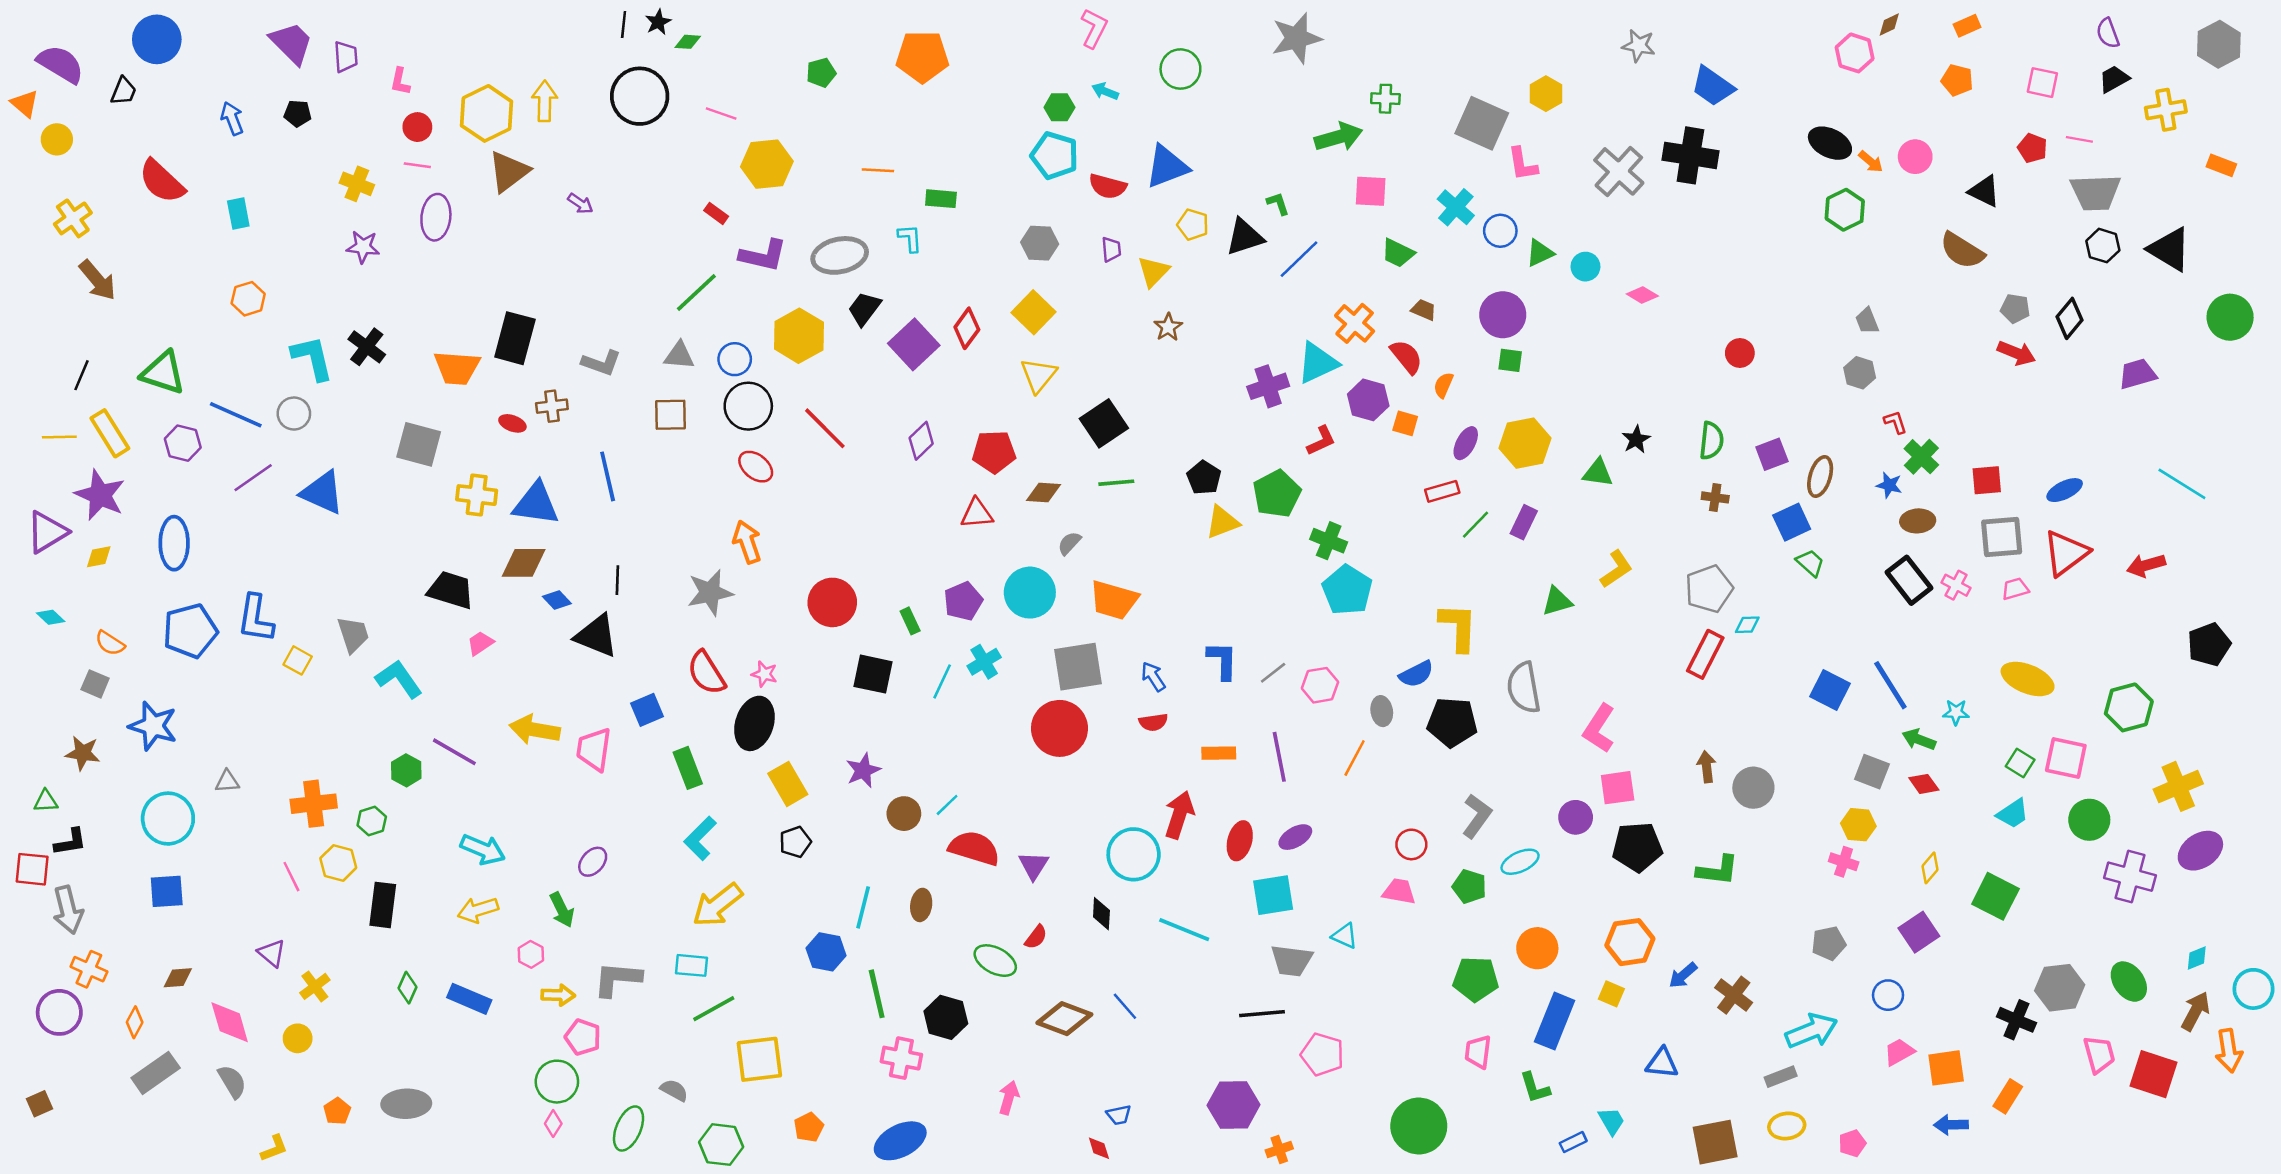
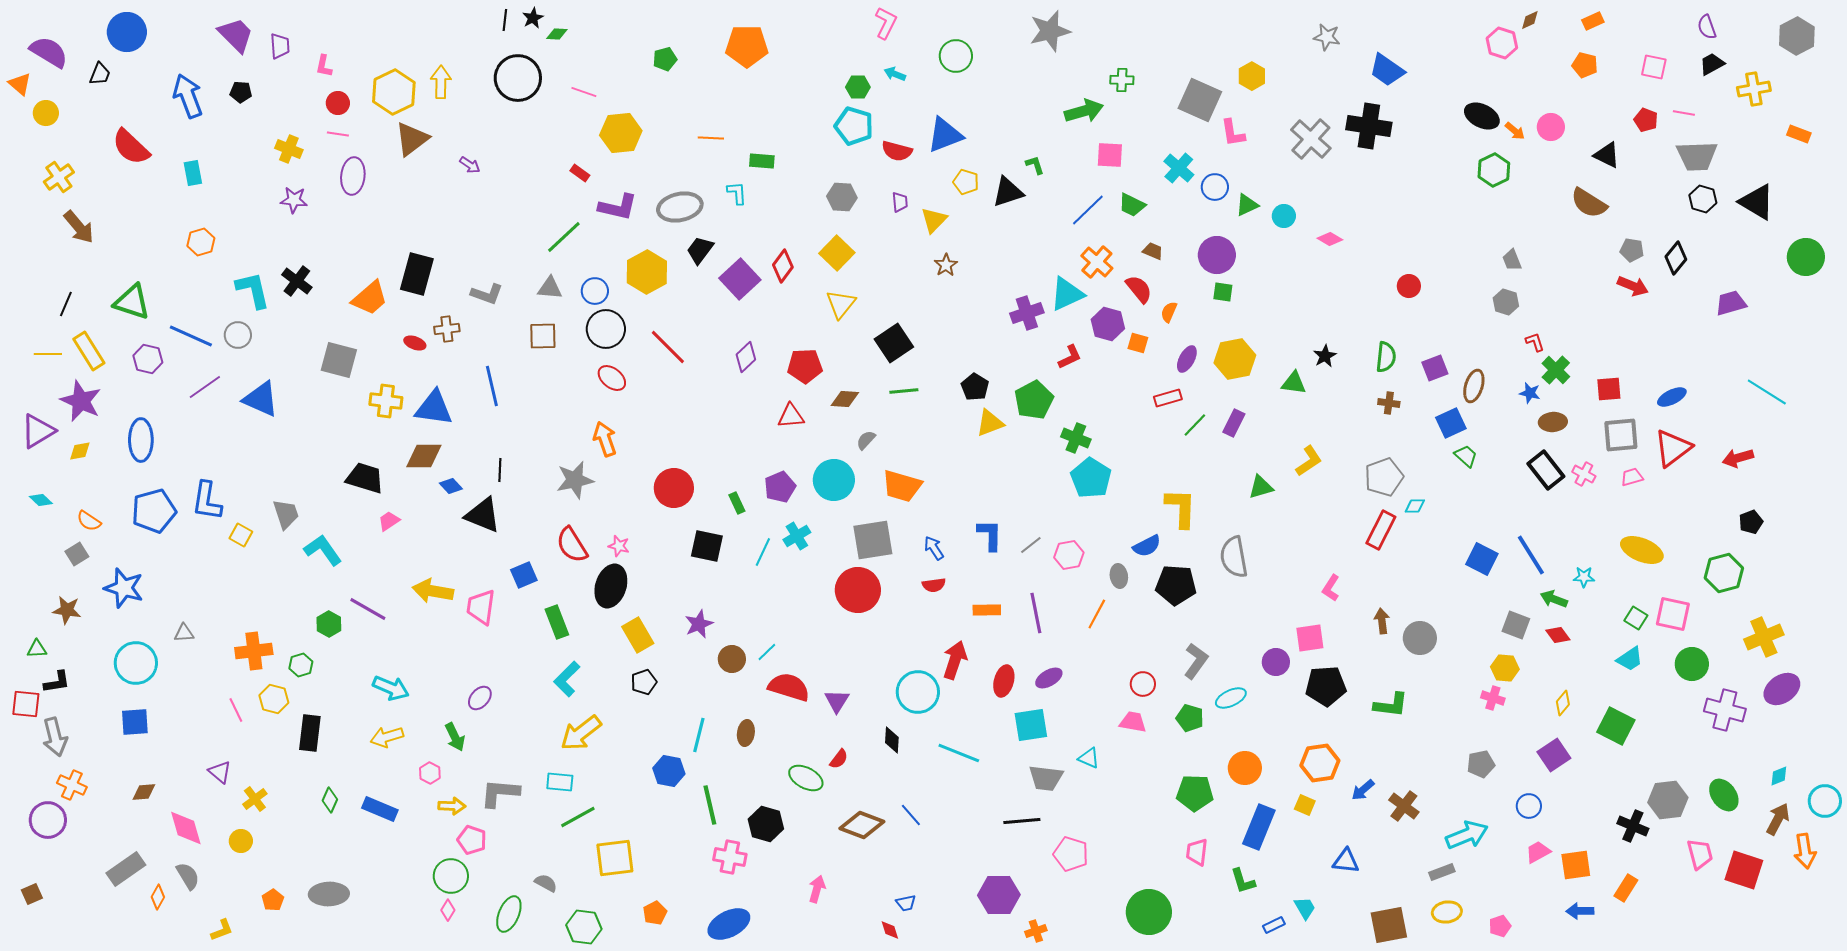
blue arrow: (232, 118) -> (188, 96), size x1.6
blue line: (1299, 259) -> (1088, 210), moved
orange trapezoid: (457, 368) -> (370, 298), turned -45
black pentagon: (2209, 644) -> (1751, 522), moved, size x0.7
gray square: (95, 684) -> (77, 554), turned 35
pink L-shape: (1599, 728) -> (1331, 588), moved, size x0.7
orange diamond: (135, 1022) -> (158, 897), moved

